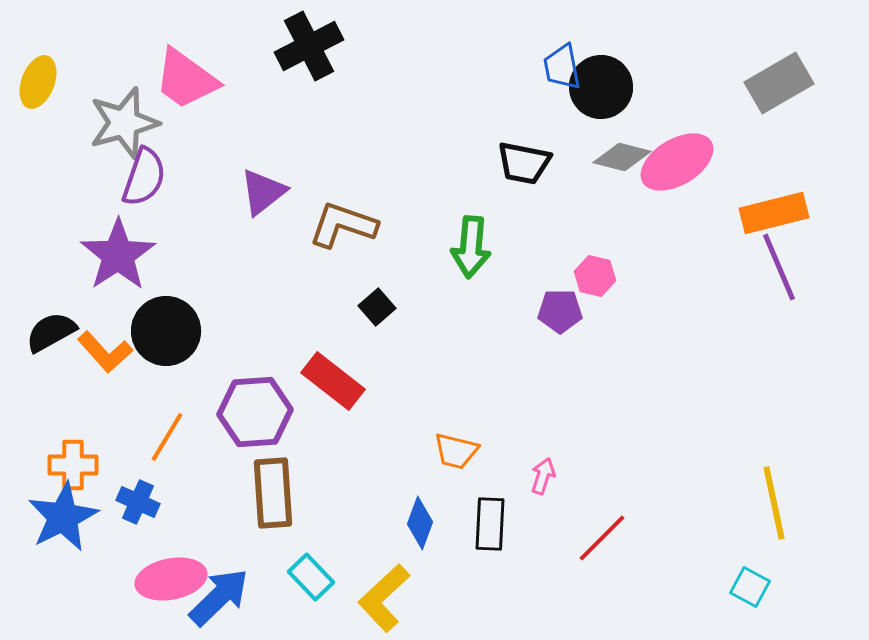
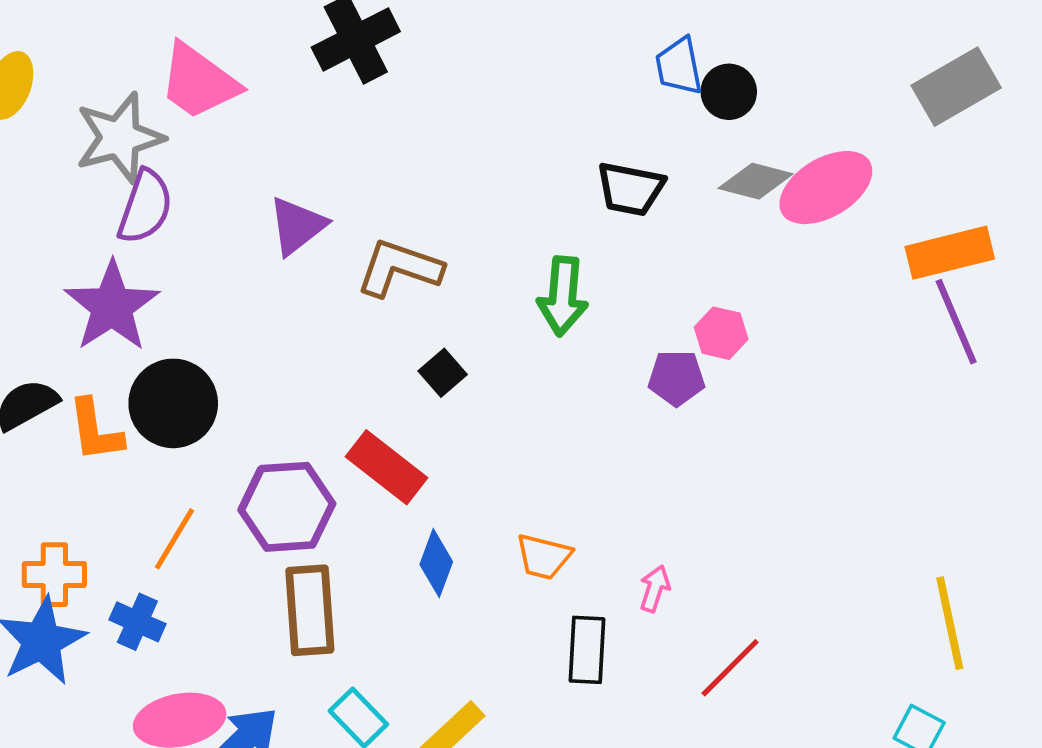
black circle: (601, 87) -> (729, 92), size x0.7
orange L-shape: (105, 352) -> (95, 430), turned 34
blue diamond: (420, 523) -> (436, 563), moved

